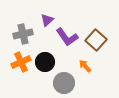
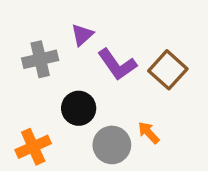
orange cross: (21, 62) -> (33, 147), moved
orange arrow: (85, 66) -> (149, 133), moved

